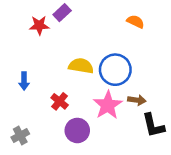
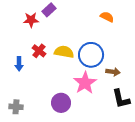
brown arrow: (137, 100) -> (113, 72), moved
red cross: (60, 101) -> (39, 51), moved
gray cross: (20, 136) -> (16, 107), turned 32

